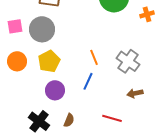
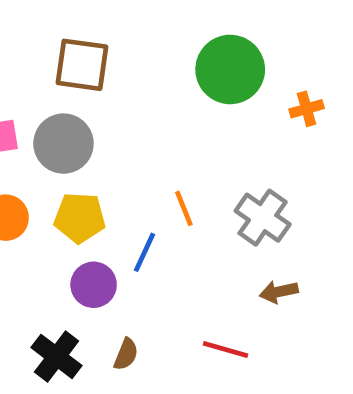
yellow pentagon: (49, 61) -> (80, 218), turned 30
blue line: (88, 81) -> (145, 252), moved

